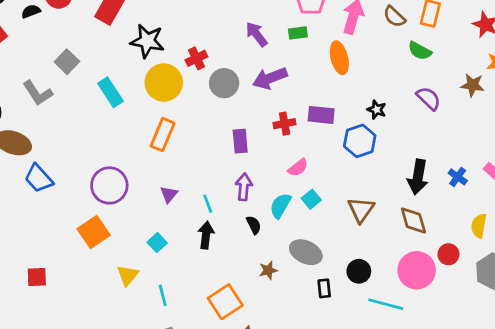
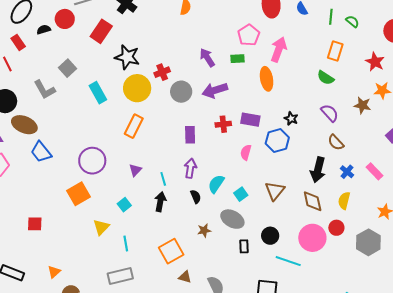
brown semicircle: (394, 17) -> (336, 142), moved
pink semicircle: (298, 168) -> (246, 152), moved, turned 140
cyan square: (311, 199) -> (241, 194), moved
yellow semicircle: (479, 226) -> (344, 201), moved

